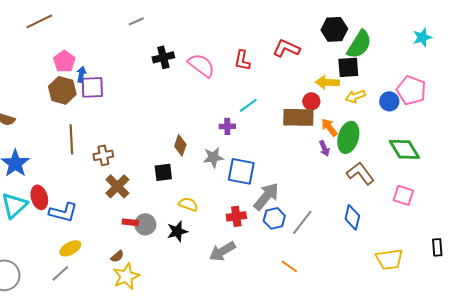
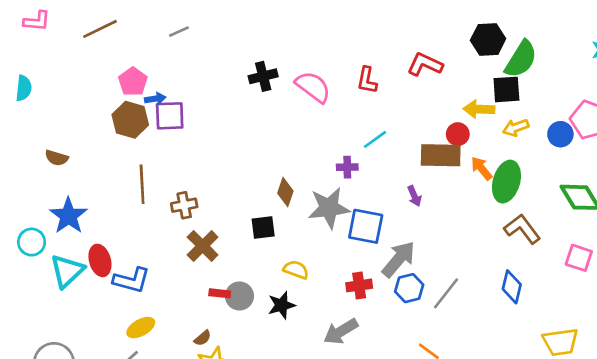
gray line: (136, 21) -> (179, 32), moved
blue arrow: (81, 74) -> (155, 99), turned 70
purple arrow: (324, 148) -> (414, 196), moved
gray star: (213, 157) -> (329, 208), size x1.5

